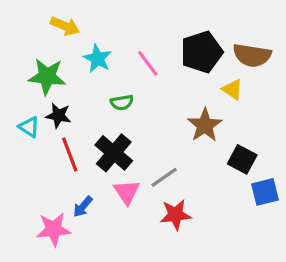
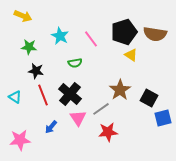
yellow arrow: (65, 26) -> (23, 16), moved
green star: (47, 76) -> (29, 47), size x0.7
yellow triangle: (232, 89) -> (131, 55), moved
brown star: (205, 125) -> (120, 90), moved
cyan triangle: (29, 127) -> (15, 97), moved
pink star: (54, 229) -> (20, 140), moved

